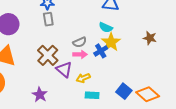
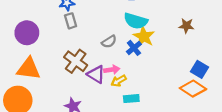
cyan semicircle: (106, 27) -> (136, 21), size x1.5
pink arrow: (80, 54) -> (112, 70), moved
blue square: (124, 91) -> (199, 69), moved

